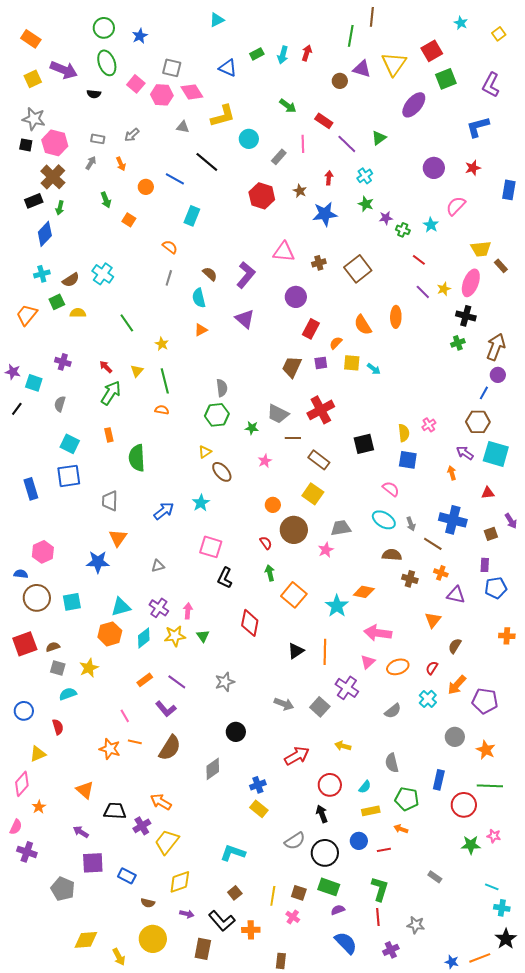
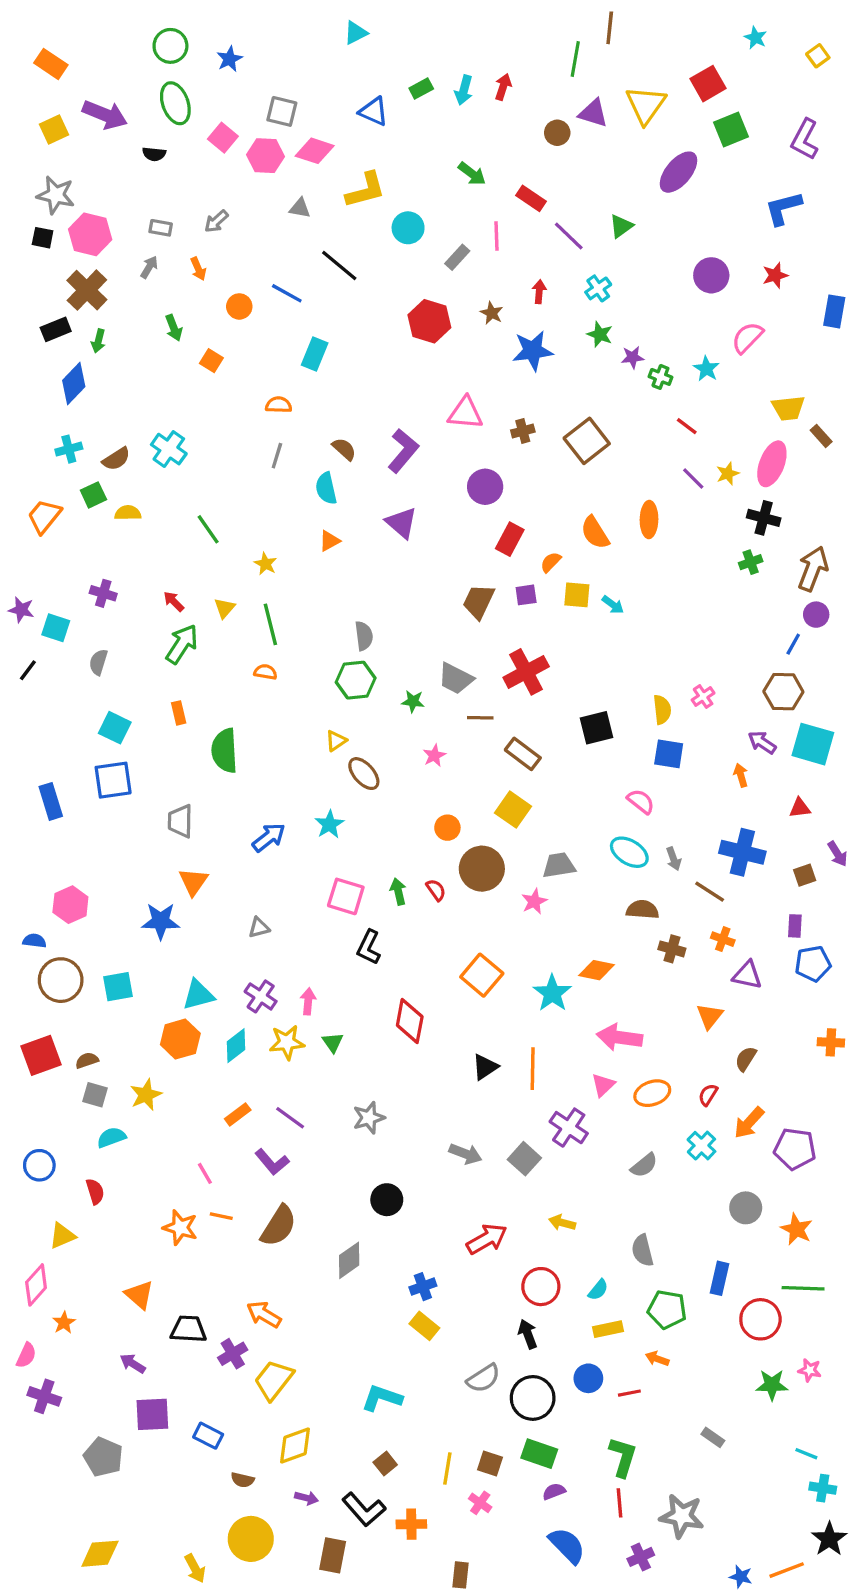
pink diamond: (192, 92) -> (315, 151), turned -40
orange semicircle: (170, 247) -> (279, 405), turned -35
green arrow: (270, 573) -> (398, 892), moved
gray star: (416, 925) -> (682, 1516), size x1.5
yellow diamond: (86, 940) -> (100, 1554), moved

